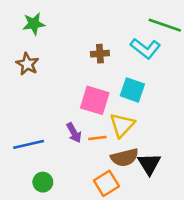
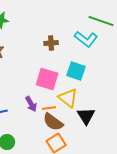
yellow triangle: (122, 125) -> (68, 98), turned -35
brown semicircle: (125, 157) -> (53, 122), moved, turned 50
black triangle: (149, 164) -> (86, 116), moved

